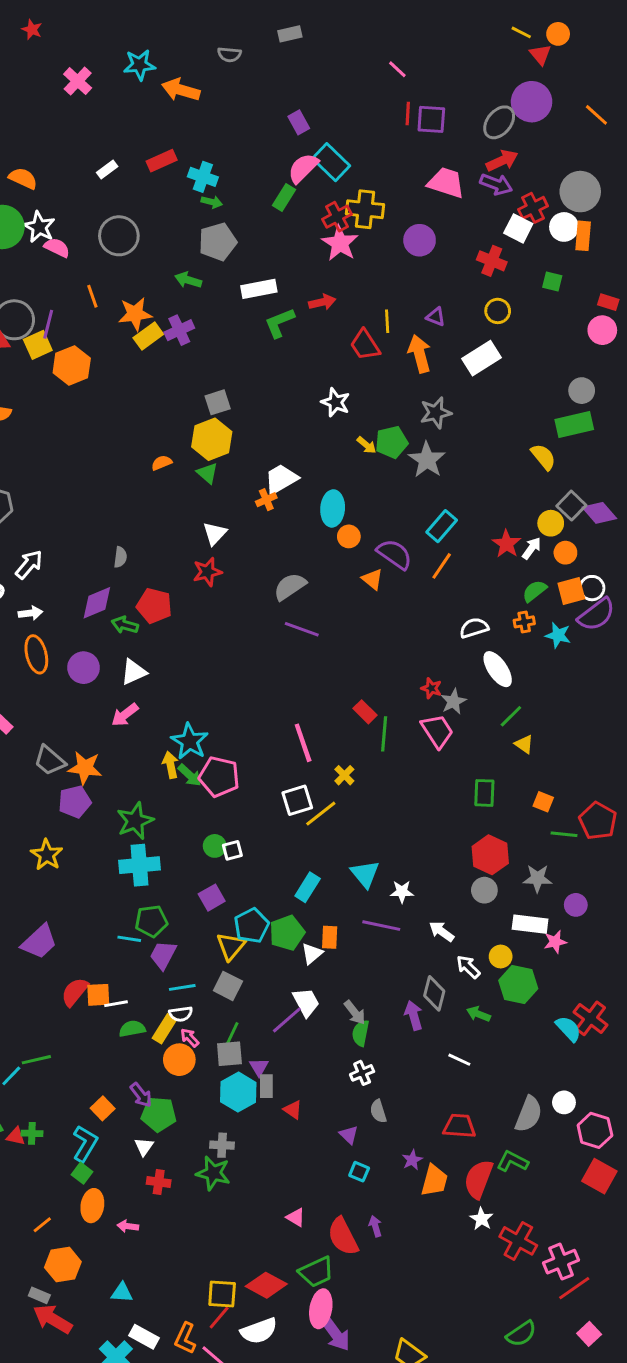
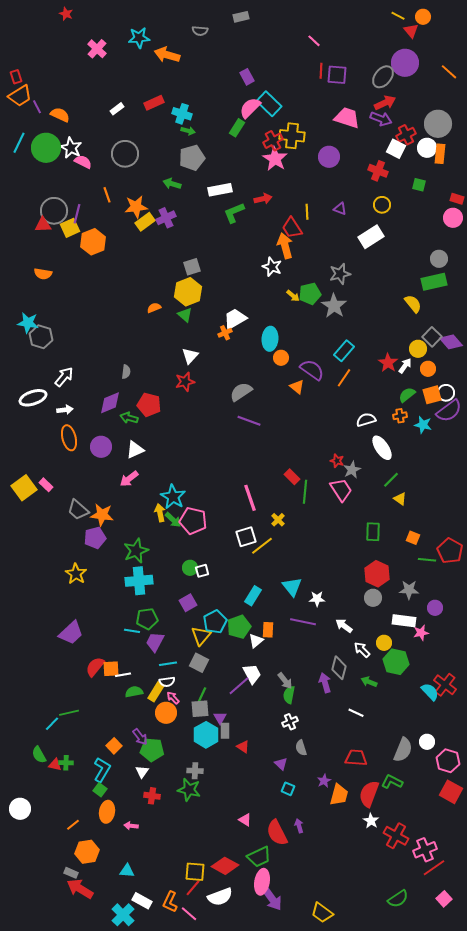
orange arrow: (420, 354) -> (285, 246), moved

